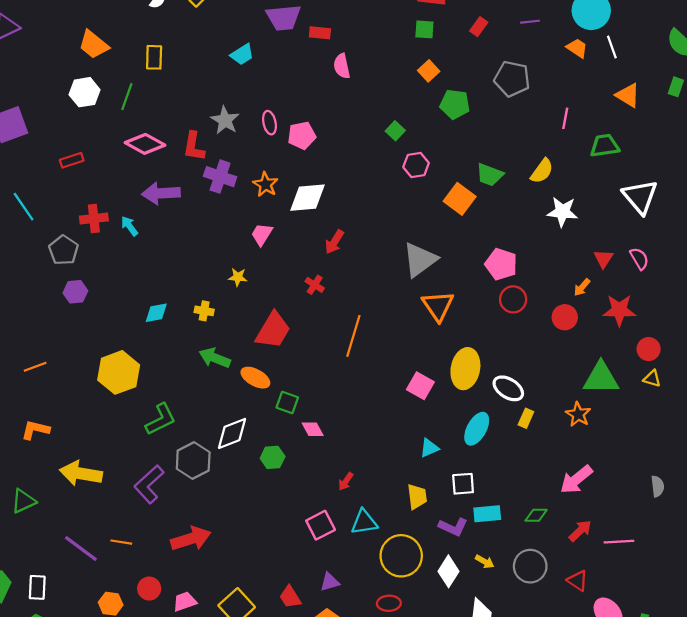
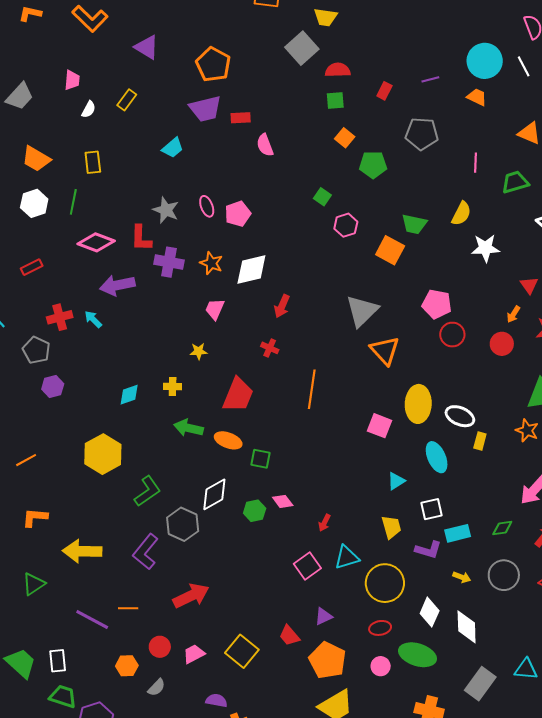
white line: (612, 47) -> (524, 66), moved
pink diamond: (313, 429) -> (283, 501), moved
cyan ellipse: (477, 429) -> (437, 457), turned -44
white diamond: (449, 571) -> (430, 612), moved

